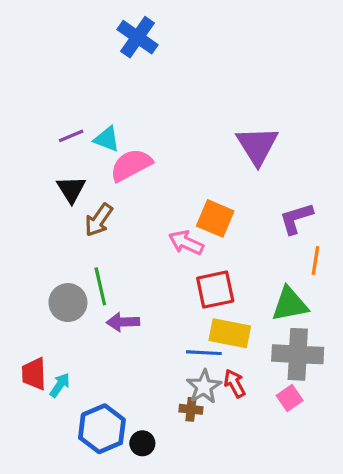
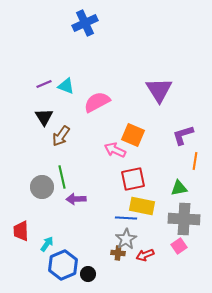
blue cross: (138, 37) -> (85, 23), turned 30
pink semicircle: (131, 165) -> (97, 102), moved
green triangle: (290, 304) -> (179, 188), size x0.7
red arrow: (235, 383) -> (145, 255), moved, turned -84
cyan arrow: (60, 385) -> (47, 244), moved

